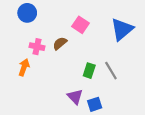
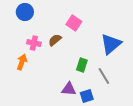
blue triangle: (122, 29) -> (111, 44), moved
gray line: (111, 71) -> (104, 76), moved
purple triangle: (75, 97) -> (69, 89), turned -42

